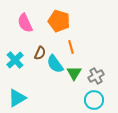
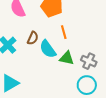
green triangle: (74, 73) -> (67, 58), turned -49
gray cross: (96, 76) -> (89, 61), turned -35

